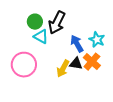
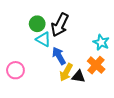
blue arrow: (77, 44) -> (59, 56), moved
black triangle: (76, 64) -> (78, 76), moved
pink circle: (24, 65) -> (15, 70), moved, size x0.7

